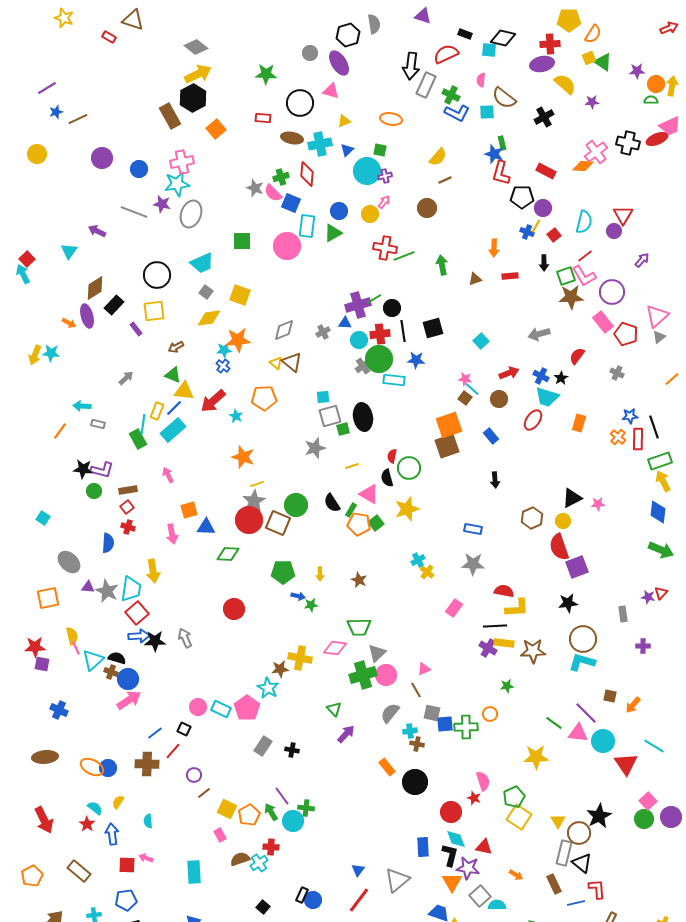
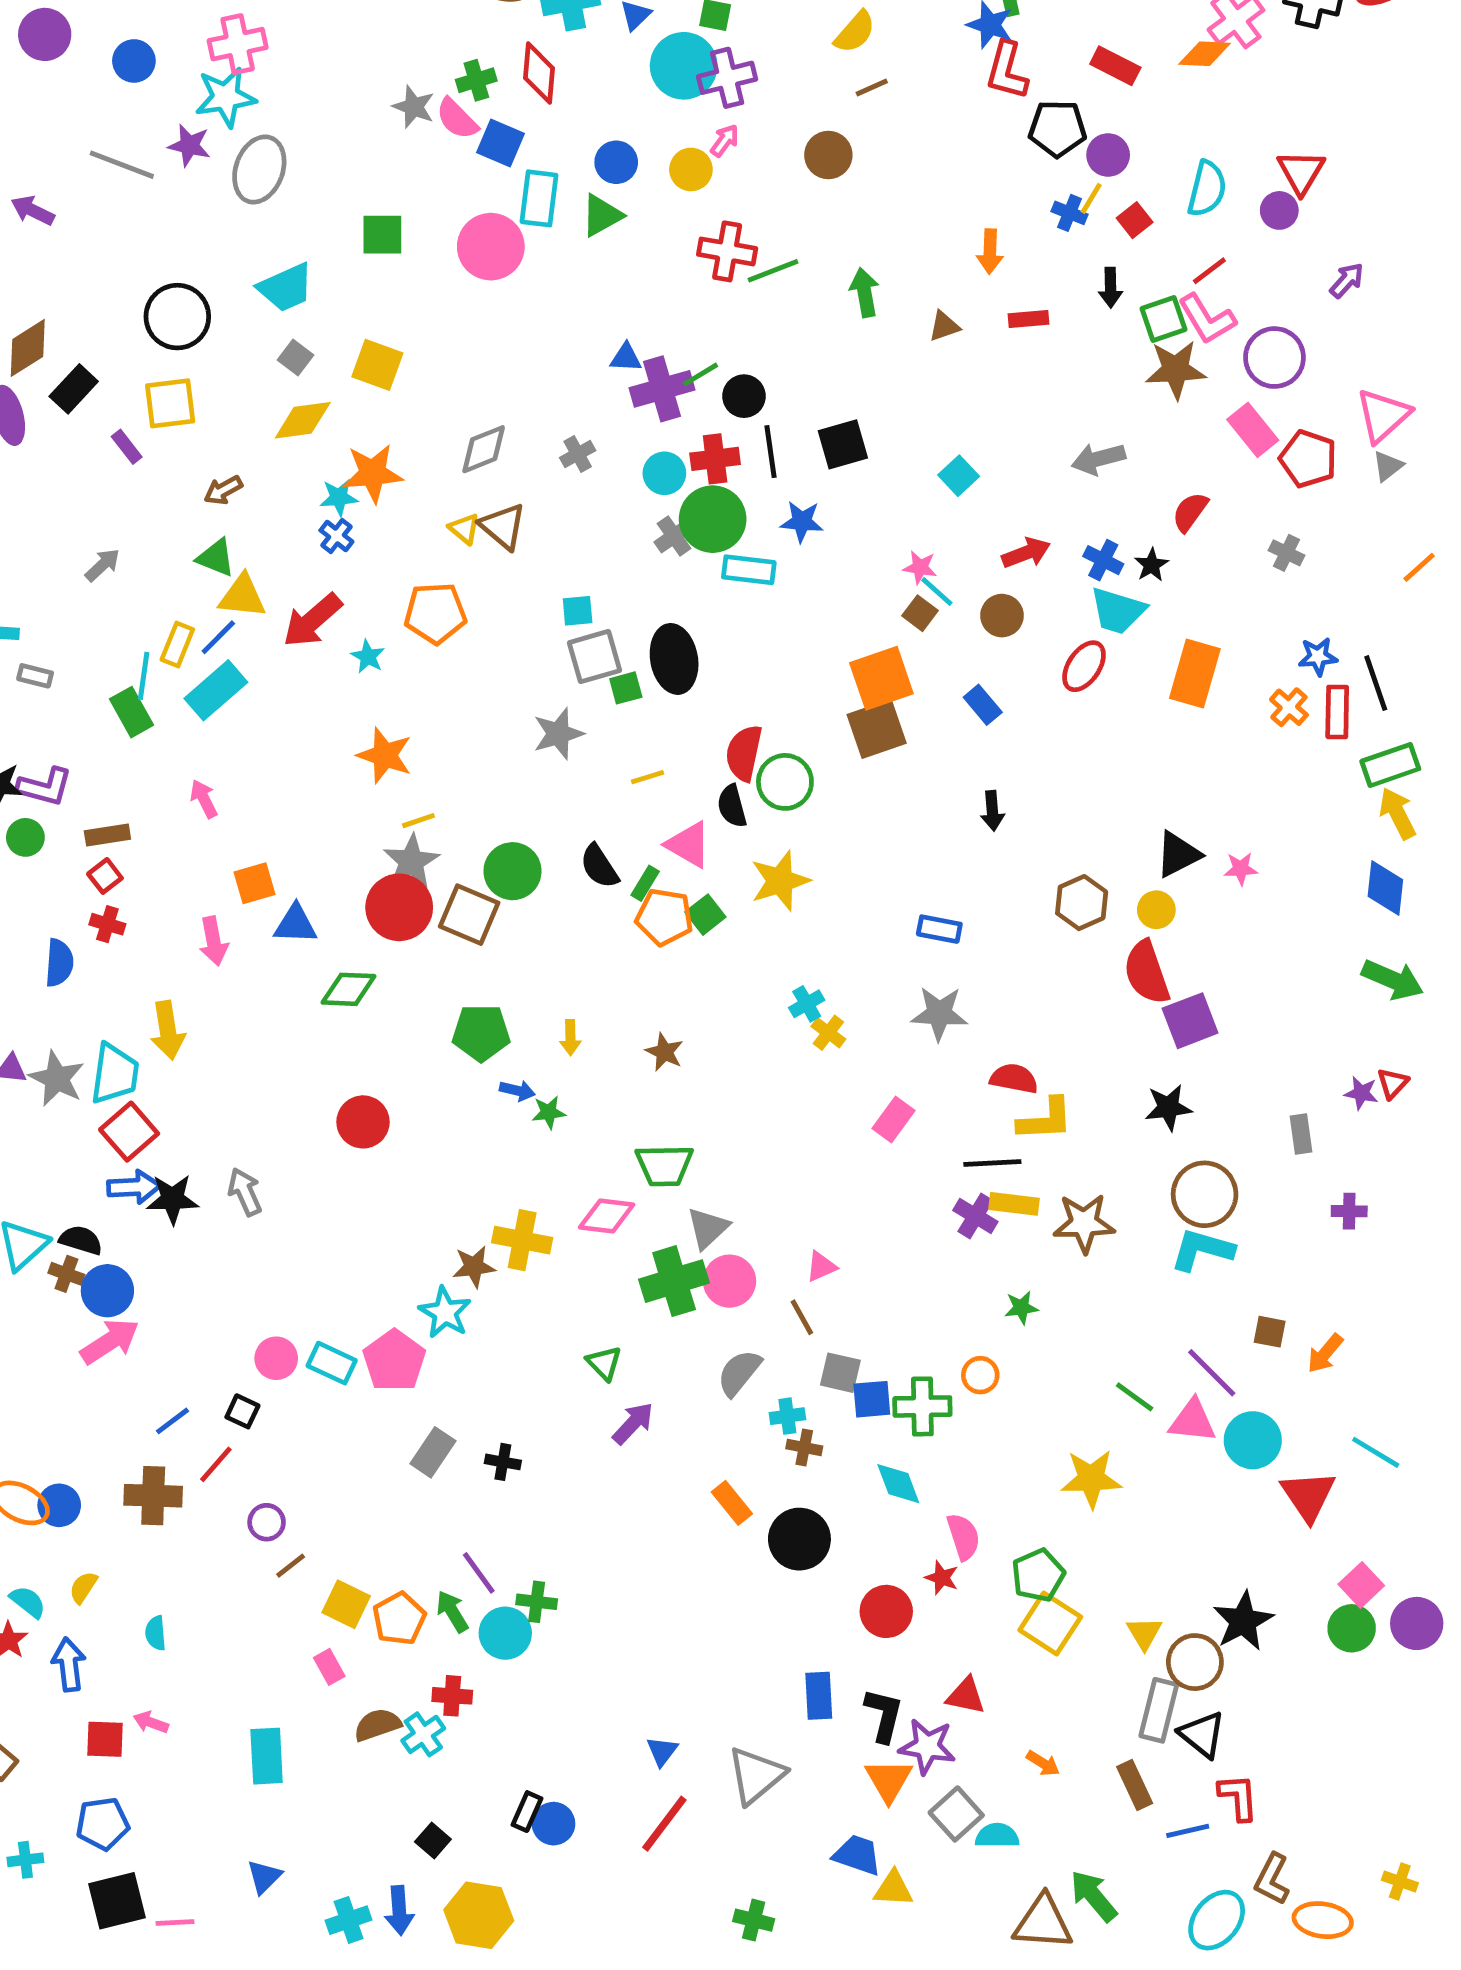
purple cross: (385, 176) -> (727, 78), size x1.6
blue triangle: (345, 323) -> (626, 358), moved
orange rectangle: (579, 423) -> (1195, 673), size x1.5
red semicircle: (392, 456) -> (744, 753), size x1.6
cyan diamond: (456, 839) -> (898, 1484), moved

